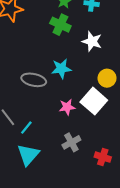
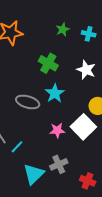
green cross: (60, 25) -> (48, 63), moved
cyan star: (61, 69) -> (55, 93), turned -30
cyan triangle: (28, 155) -> (34, 174), moved

